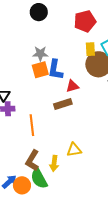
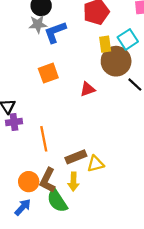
gray star: (40, 54) -> (38, 24), moved
blue L-shape: (55, 70) -> (55, 32), moved, turned 65
brown rectangle: (63, 104) -> (76, 157), moved
orange circle: (22, 185) -> (29, 182), moved

